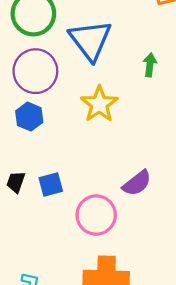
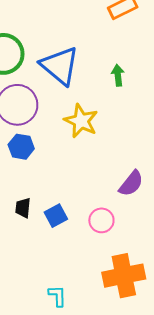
blue square: (51, 185) -> (56, 216), moved
pink circle: (96, 215) -> (101, 220), size x0.7

